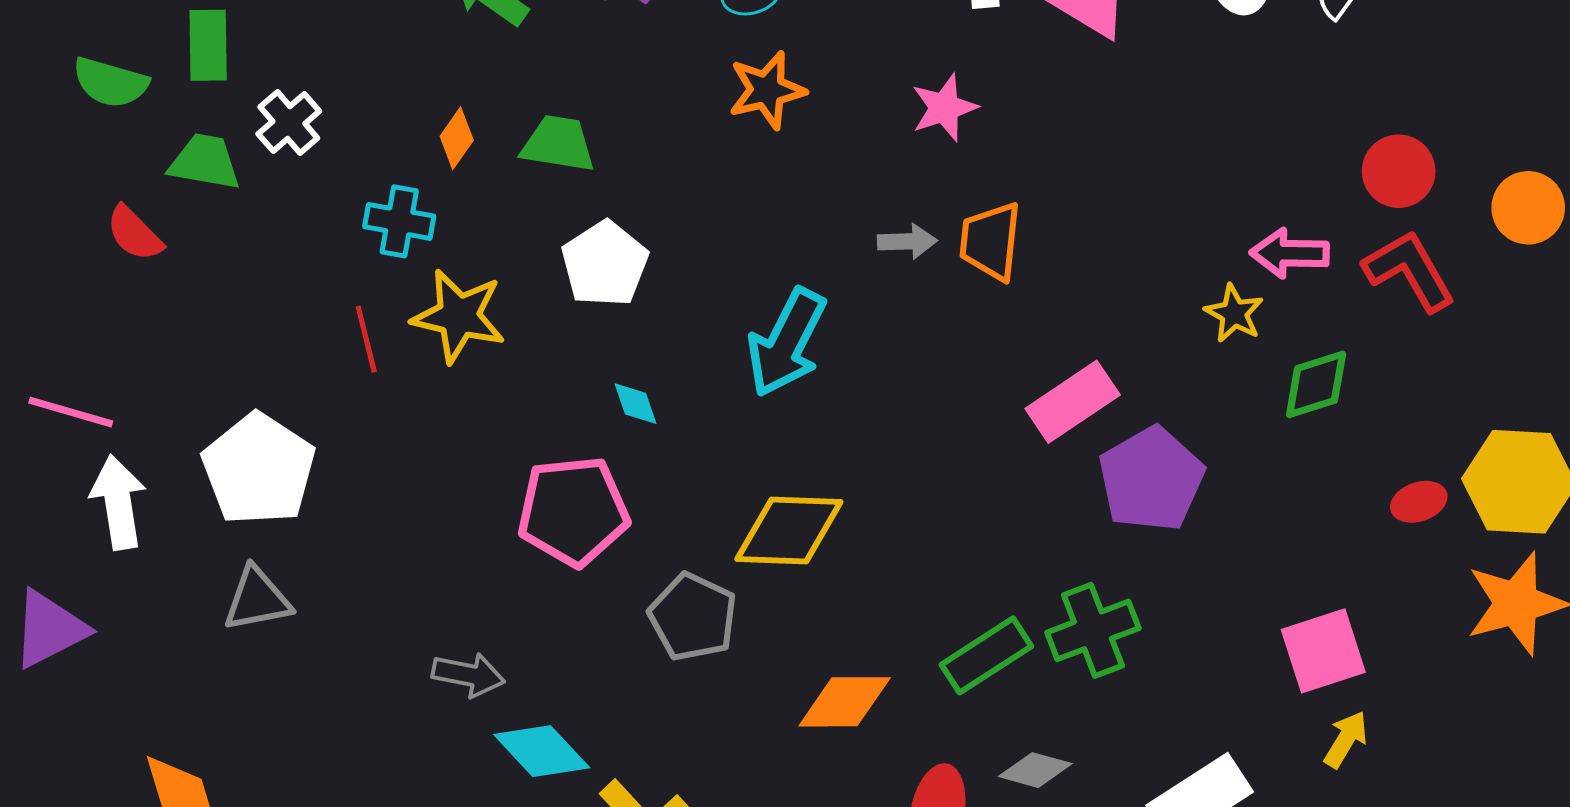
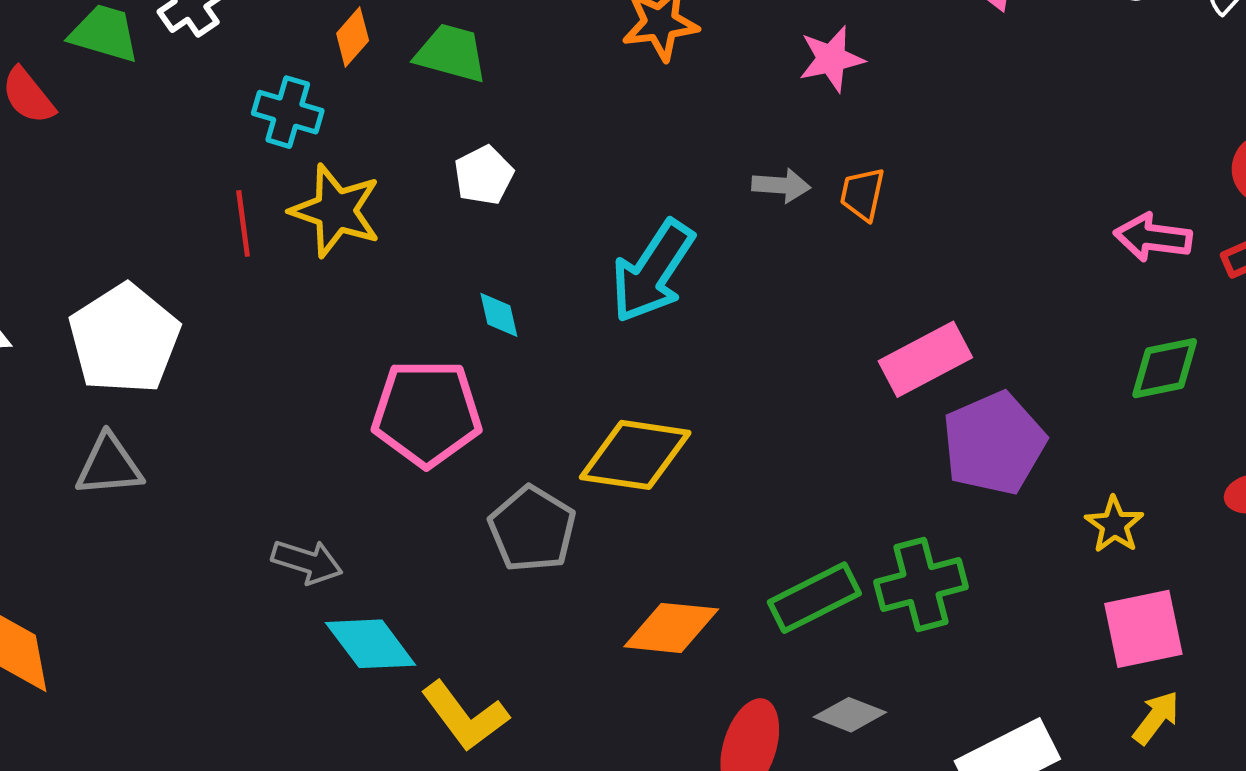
orange trapezoid: (991, 241) -> (862, 194), size x0.7
white pentagon: (605, 264) -> (484, 175), size x0.7
yellow star: (1234, 313) -> (1114, 525), moved

